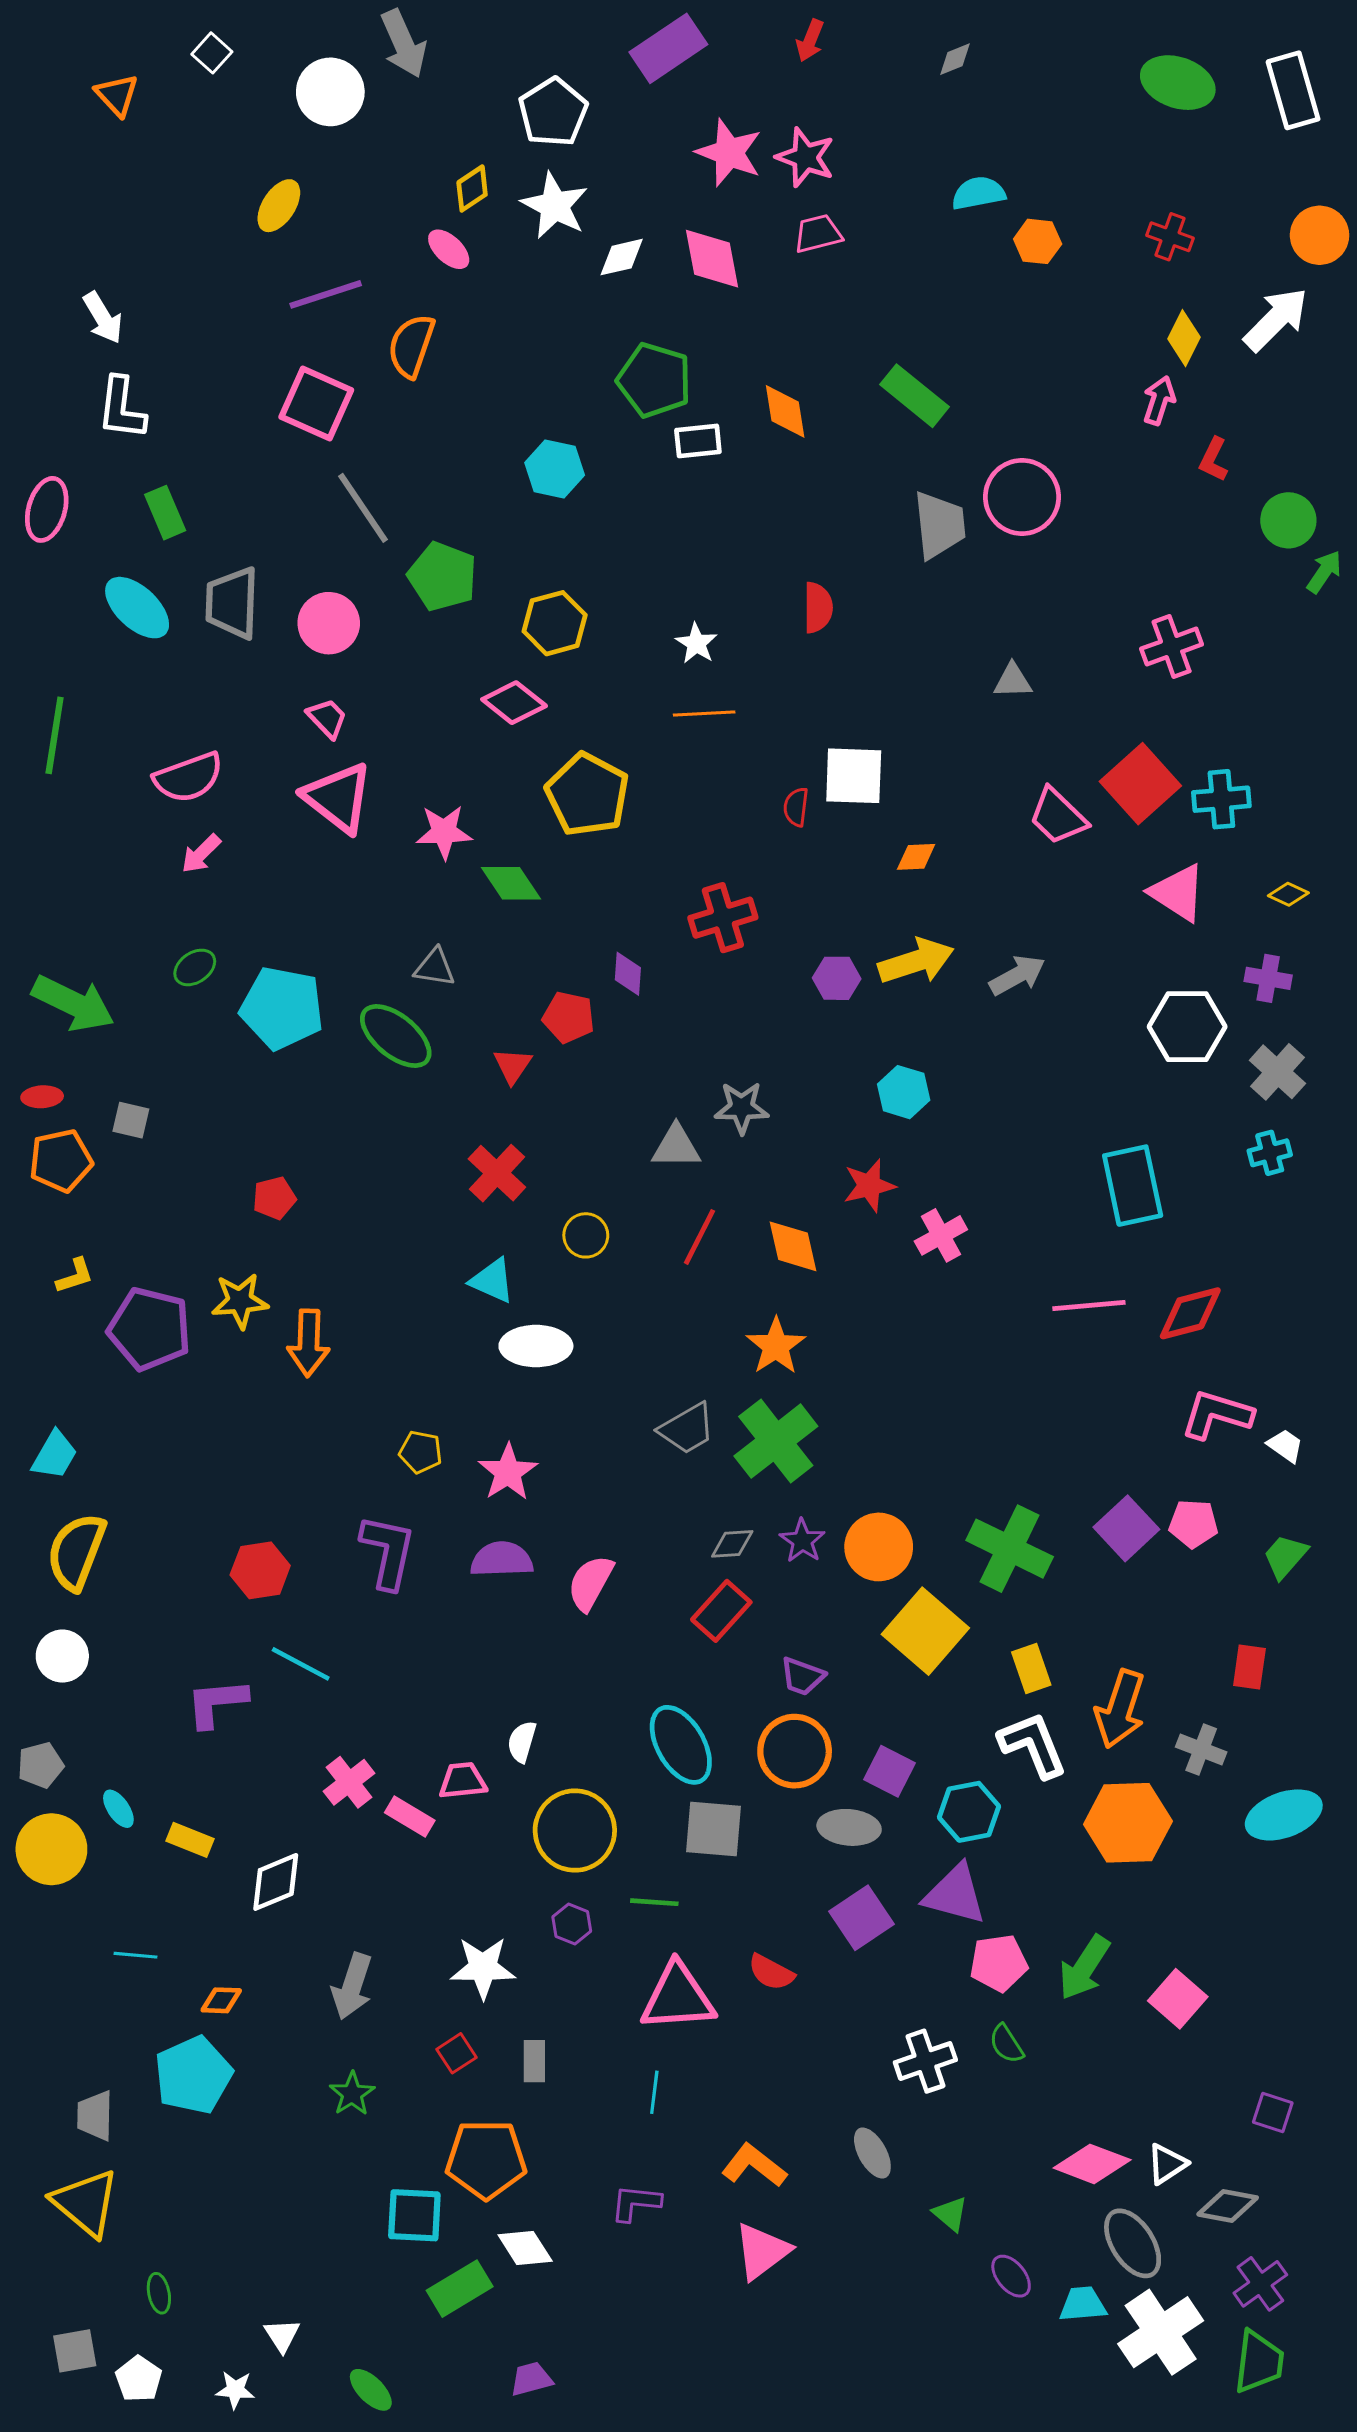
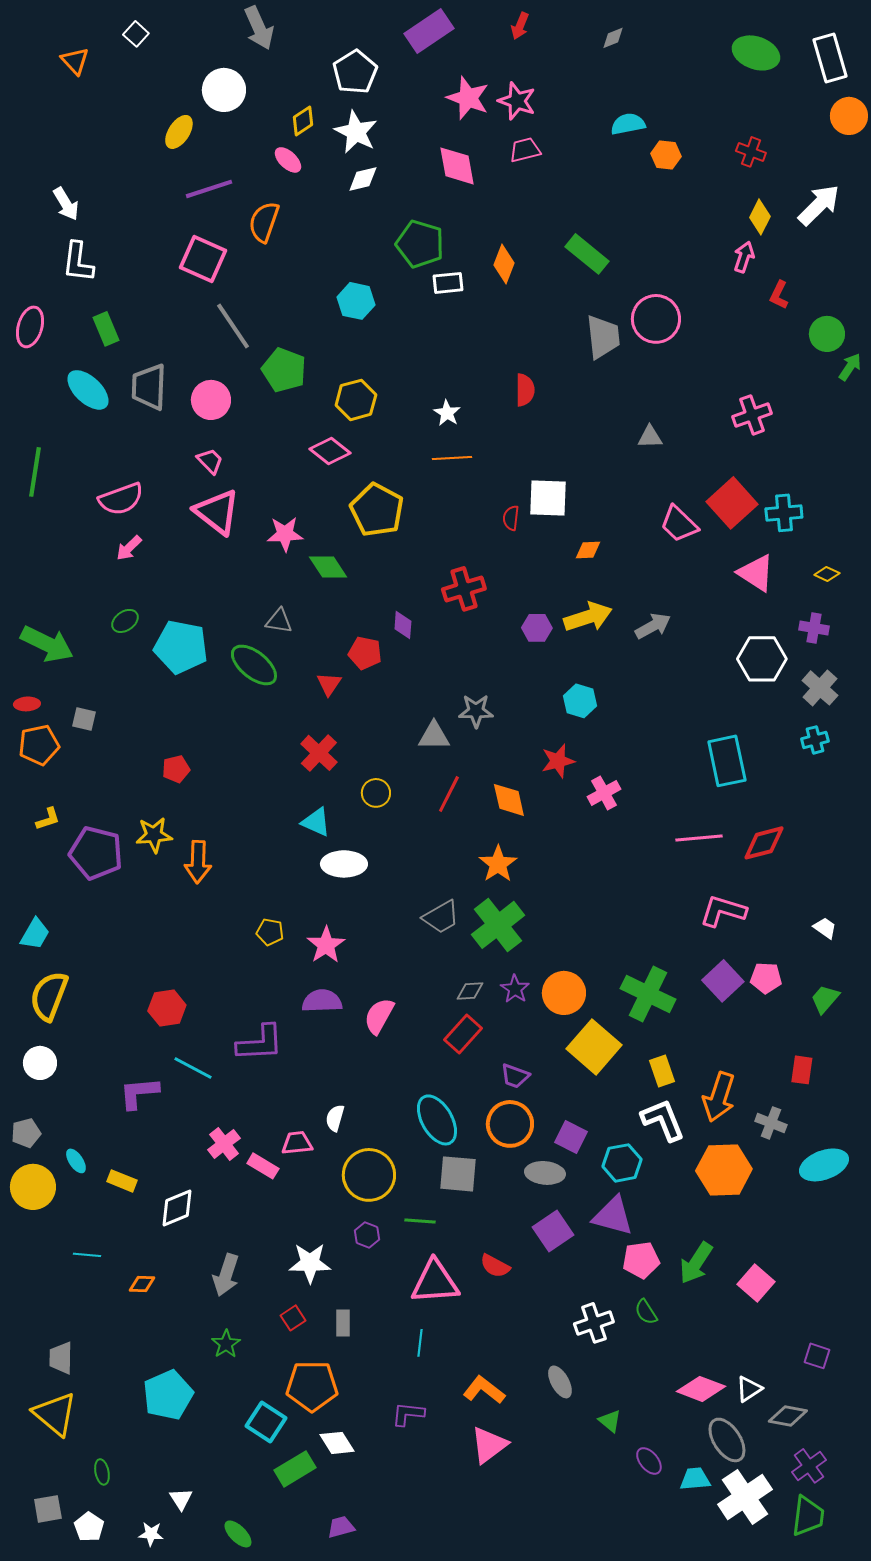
white circle: (330, 92) -> (224, 90), moved
orange circle: (1320, 235) -> (849, 116), moved
white diamond: (622, 257) -> (363, 179), moved
orange diamond: (785, 411) -> (504, 264), turned 30
pink L-shape: (1217, 1415) -> (723, 911), moved
purple L-shape: (388, 1552) -> (260, 1043), moved, turned 75
cyan pentagon: (193, 2075) -> (168, 1395), moved
cyan square: (414, 2215) -> (266, 1422), turned 30

